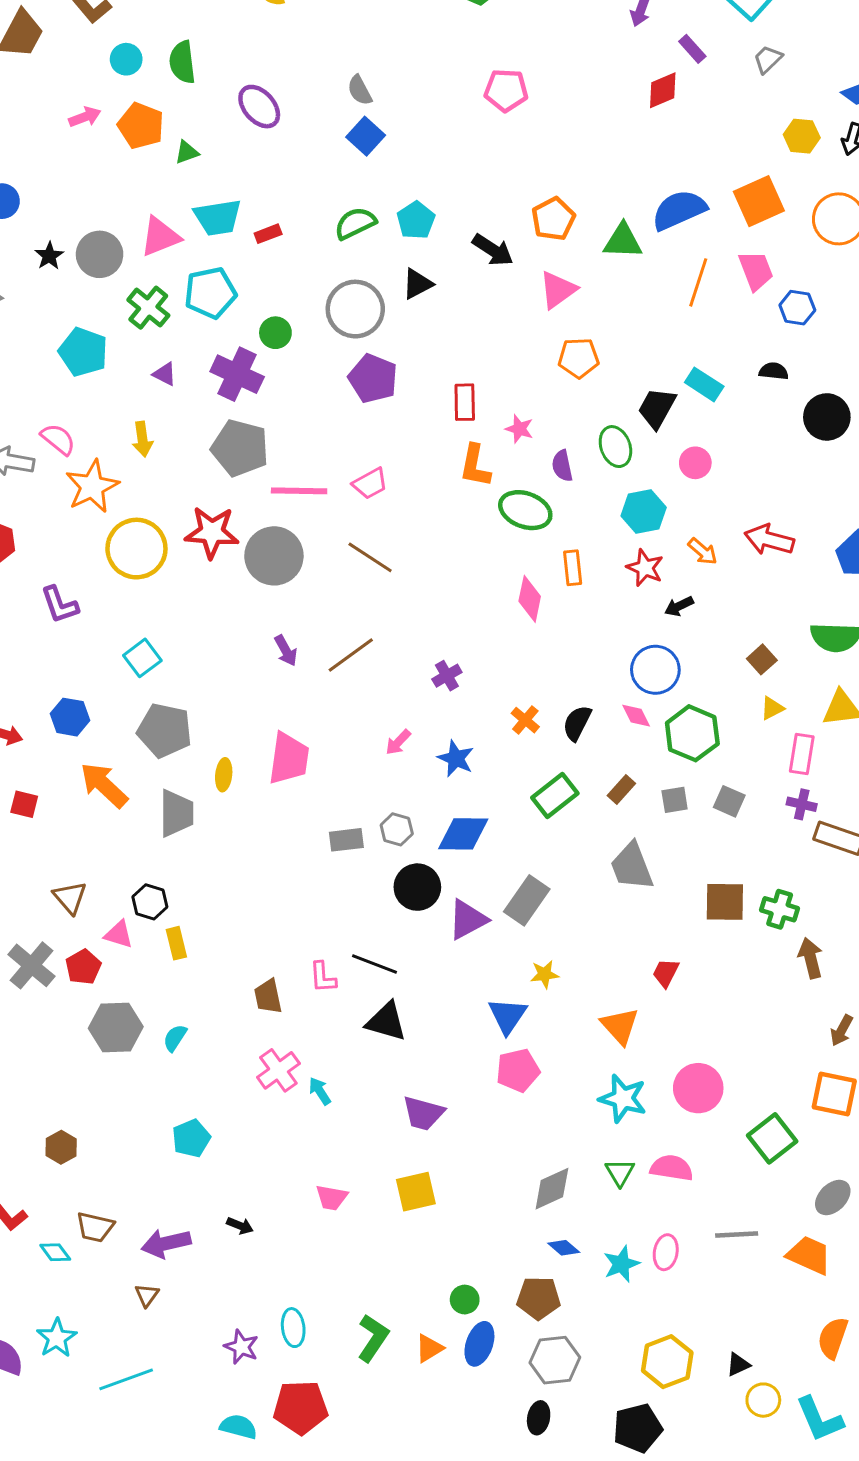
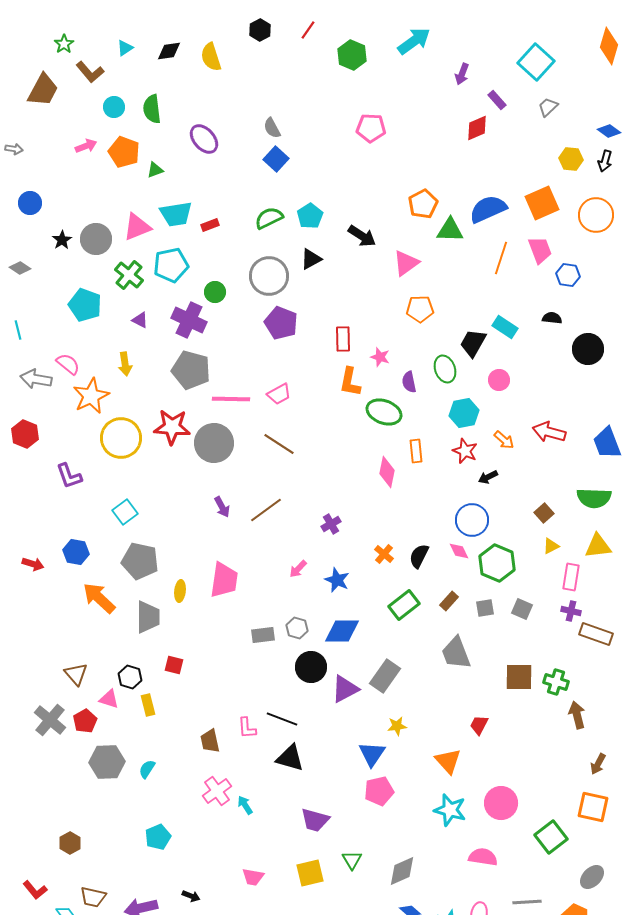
orange pentagon: (553, 219) -> (423, 204), moved
red square: (24, 804) -> (174, 665), moved
green triangle: (620, 1172) -> (352, 860), moved

